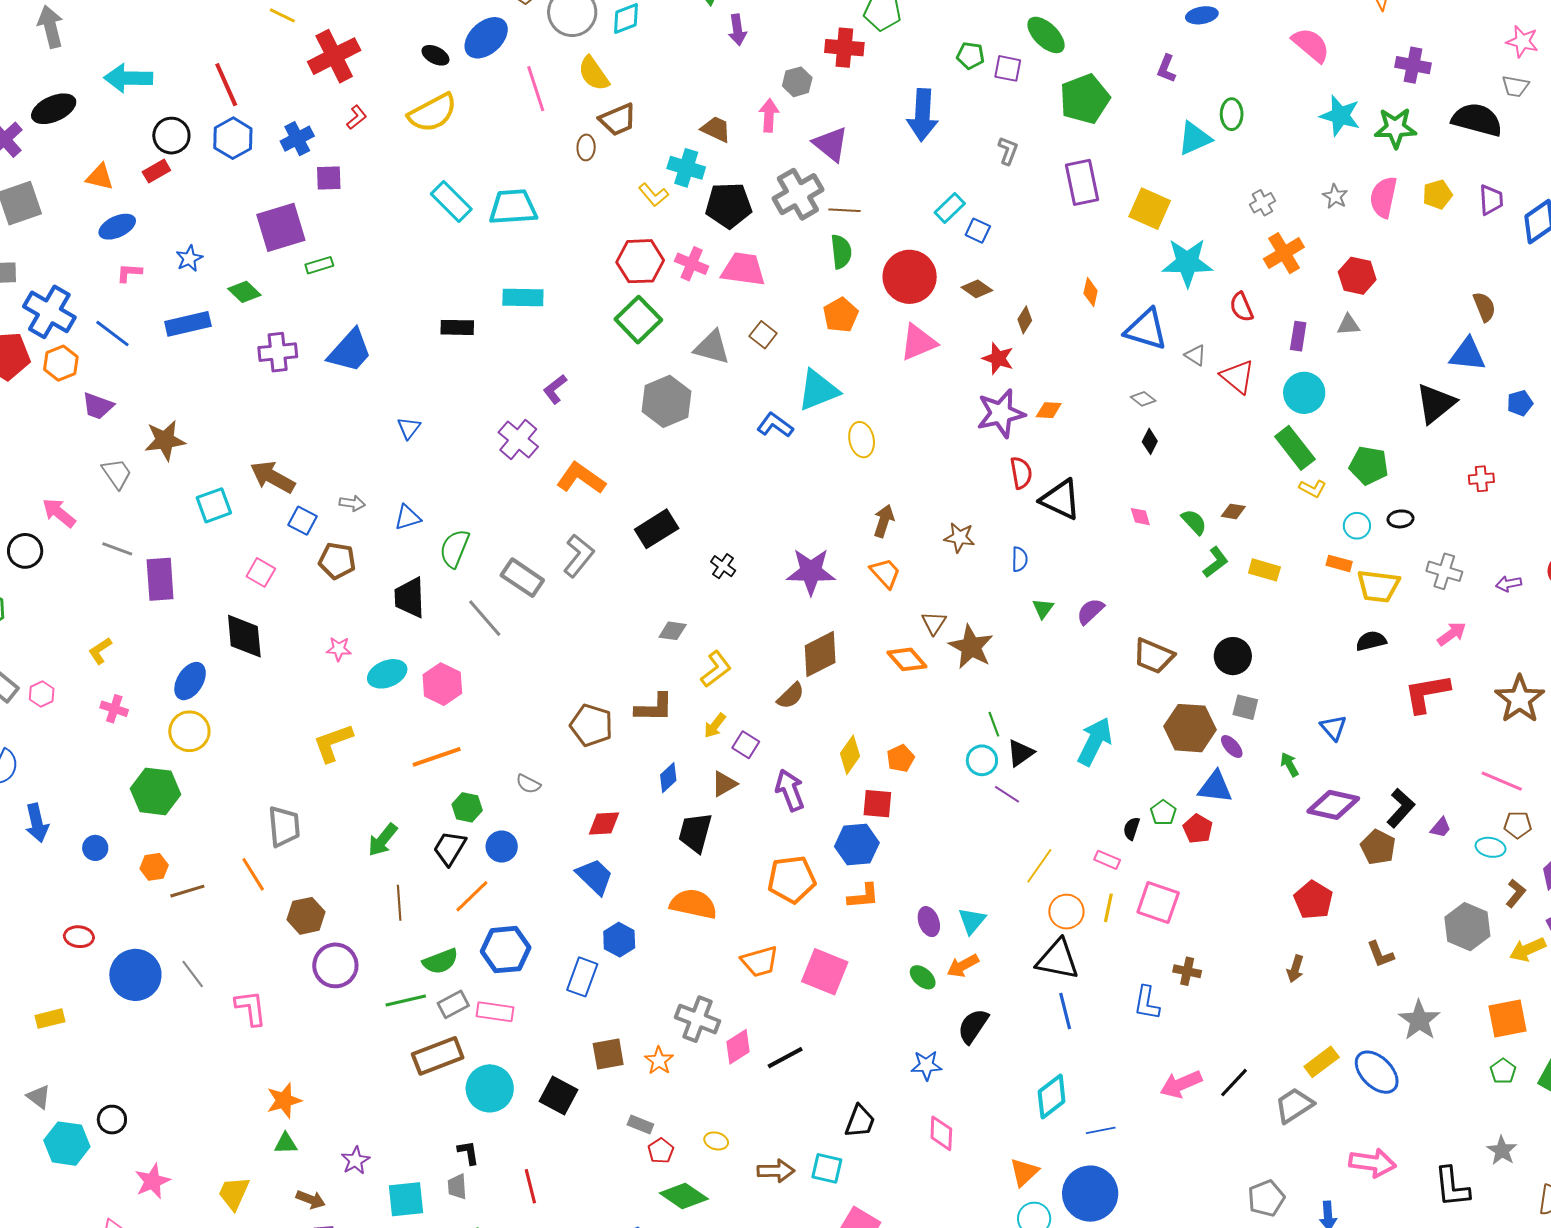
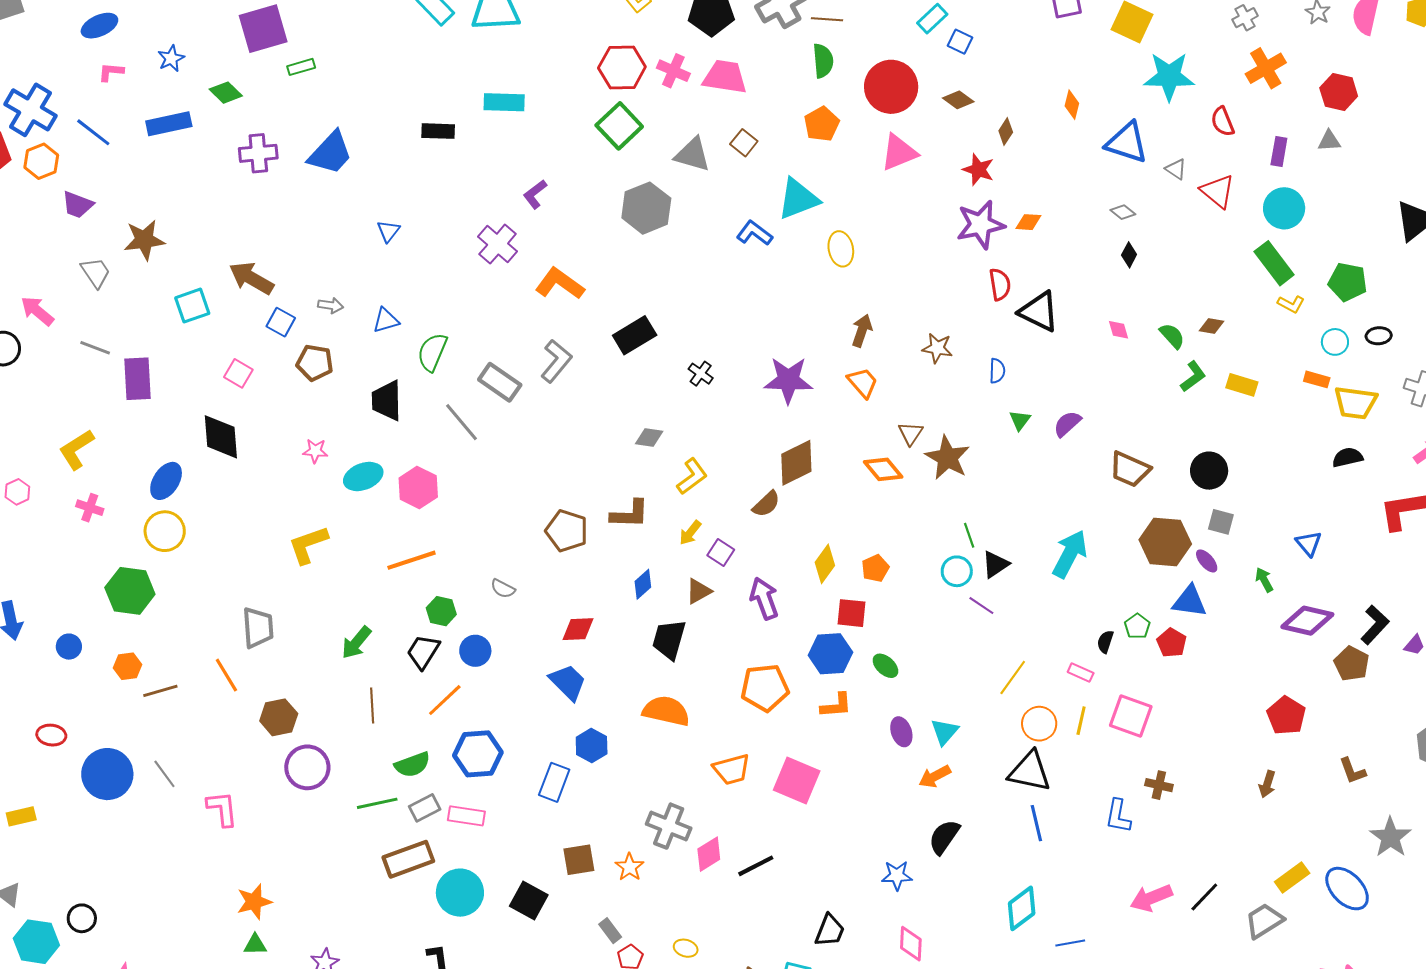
yellow L-shape: (100, 651) -> (76, 449), size x1.5
green ellipse: (923, 977) -> (885, 666), moved
gray rectangle: (640, 1124) -> (610, 931), turned 30

